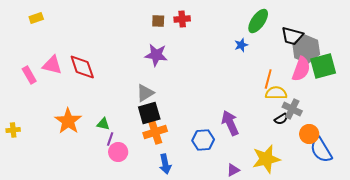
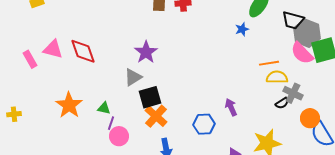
purple star: (156, 55) -> (146, 52), moved, turned 30
pink semicircle: (301, 69) -> (302, 53), turned 115
orange line: (268, 79) -> (269, 63), turned 66
gray triangle: (145, 93) -> (133, 77), moved
purple arrow: (230, 123) -> (231, 107), size x0.7
orange cross: (155, 132) -> (156, 116), turned -30

